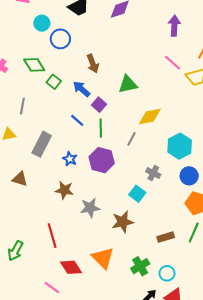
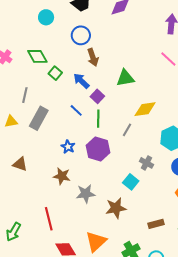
blue circle: (60, 39) -> (81, 35), moved
gray rectangle: (42, 144) -> (39, 118), moved
orange triangle: (103, 258) -> (96, 242), turned 30

